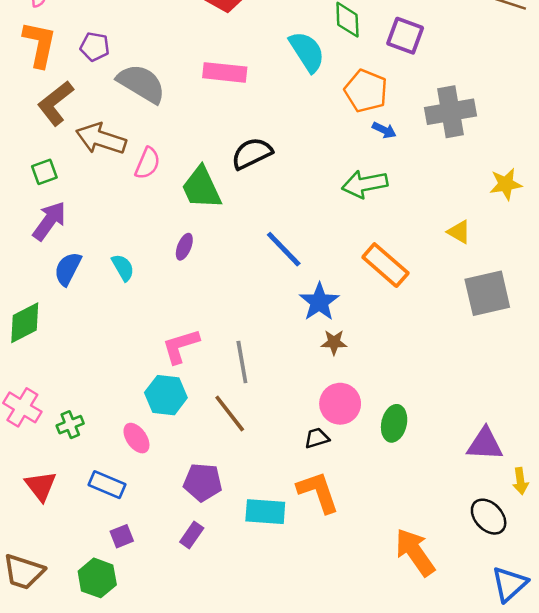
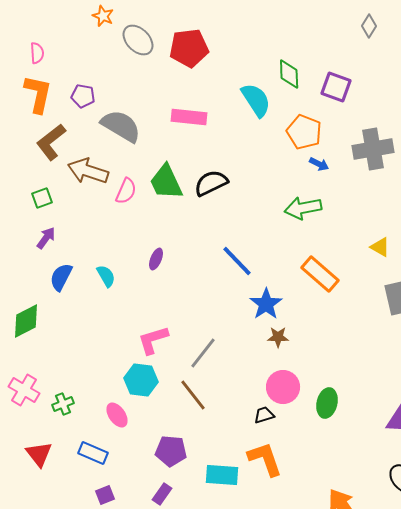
green trapezoid: (201, 188) -> (166, 182), moved
purple arrow: (49, 221) -> (46, 238), size x0.7
gray line: (242, 362) -> (203, 353), turned 48

